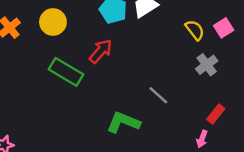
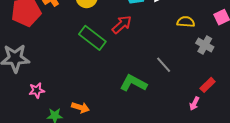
yellow semicircle: (195, 30) -> (186, 22), moved, turned -54
gray cross: (207, 65) -> (205, 45), turned -30

